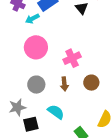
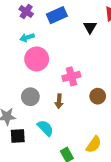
cyan arrow: (32, 19) -> (27, 37), moved
brown circle: (91, 83) -> (98, 96), moved

